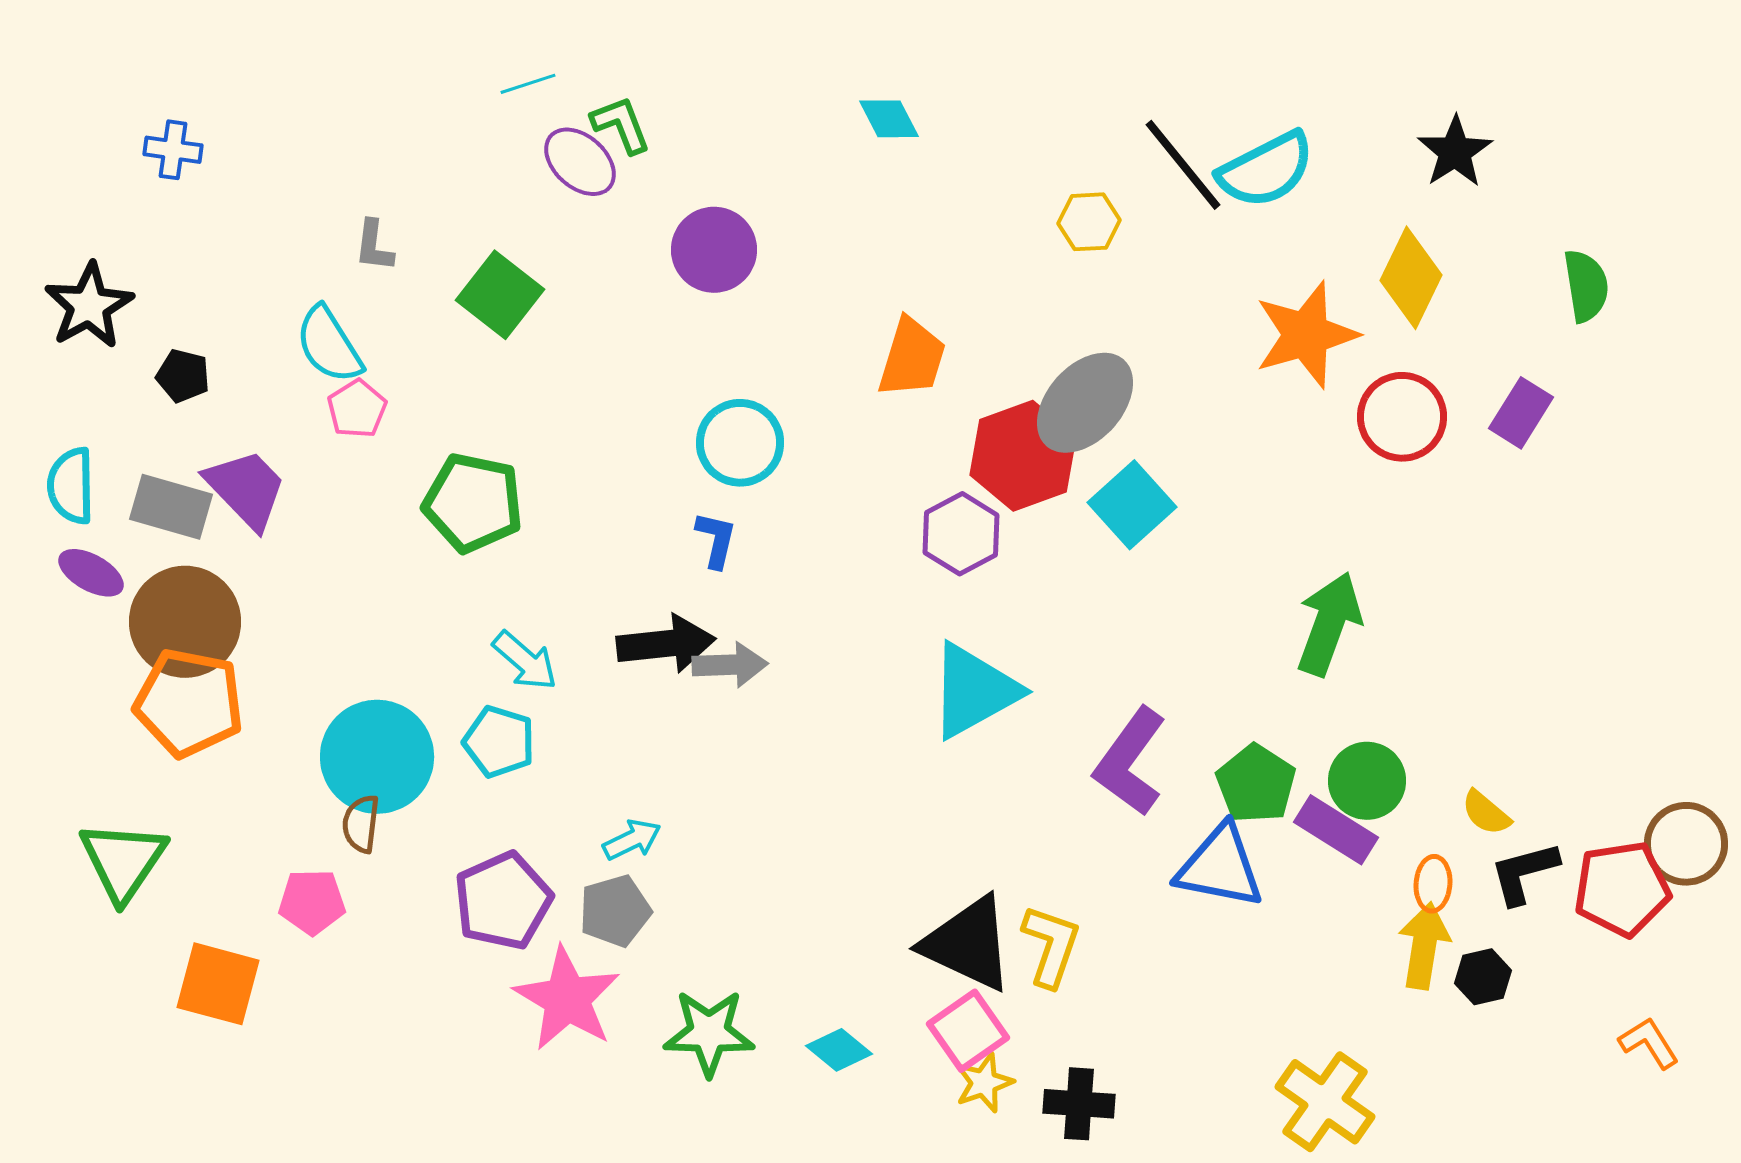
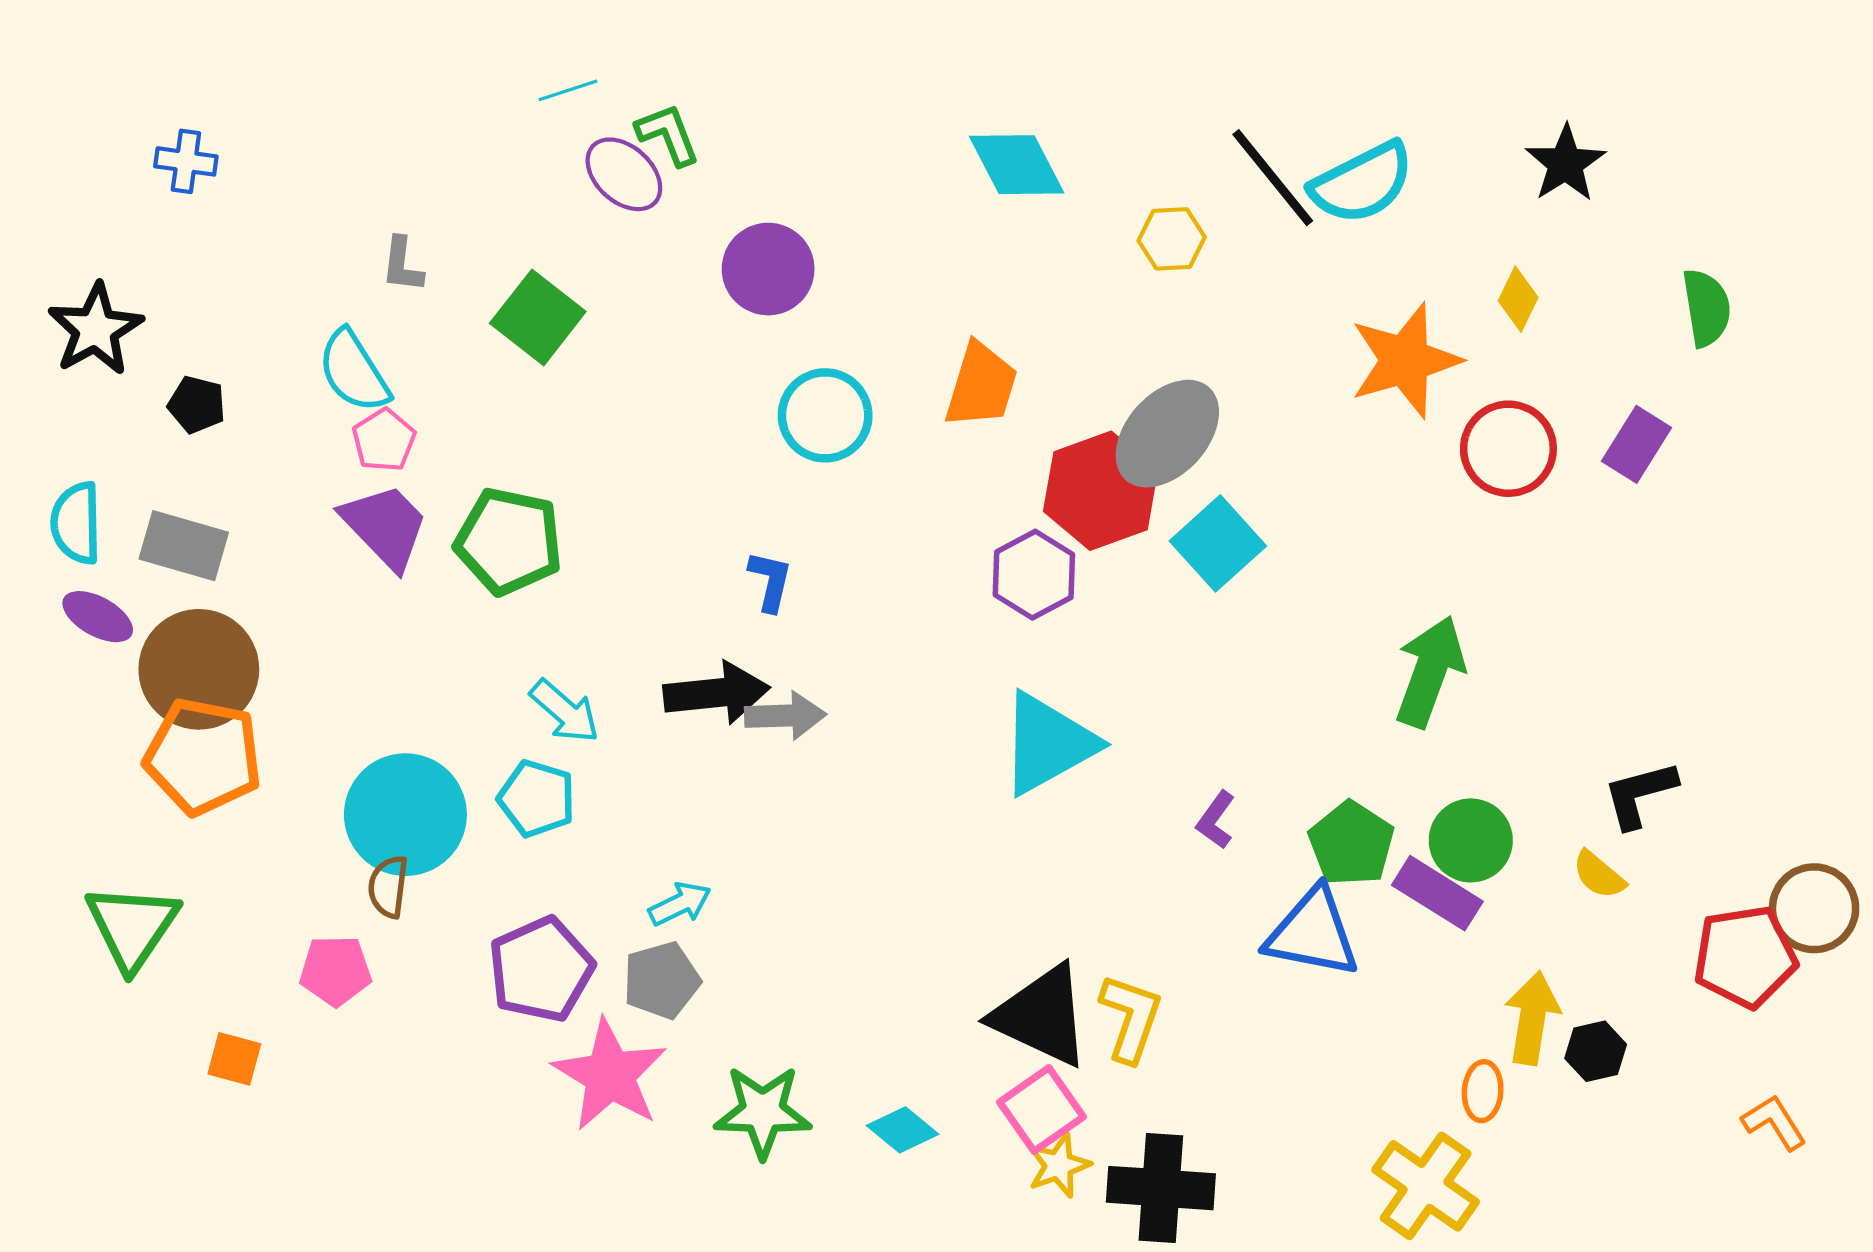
cyan diamond: (889, 119) -> (1017, 165), moved, size x1.5
yellow diamond: (1411, 278) -> (1518, 299), size x0.6
cyan circle: (740, 443) -> (825, 415), moved
purple trapezoid: (246, 489) -> (385, 526), moved
purple L-shape: (1130, 762) -> (1216, 820), size x0.5
black L-shape: (1524, 873) -> (1640, 794), moved
orange ellipse: (1433, 884) -> (1483, 1091), moved
orange square: (218, 984) -> (234, 1059), size x0.6
black cross: (1079, 1104) -> (1161, 1188), size x1.4

